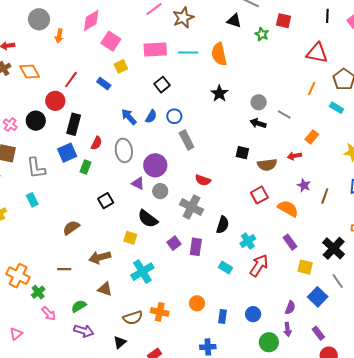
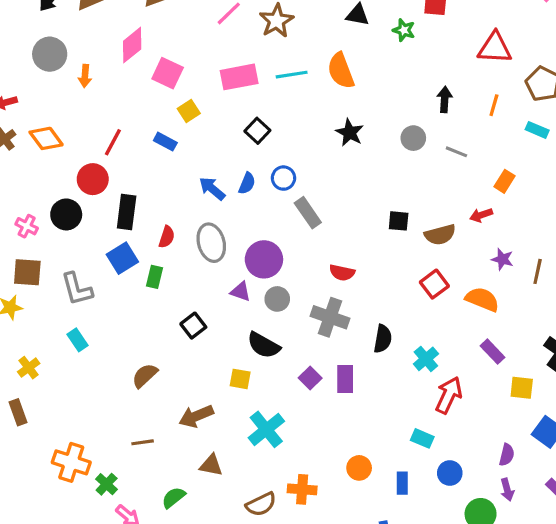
black arrow: (258, 123) -> (445, 99), moved, turned 84
cyan rectangle: (225, 267) -> (422, 438), moved

